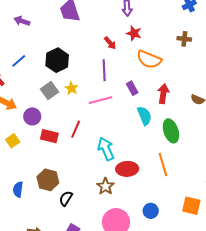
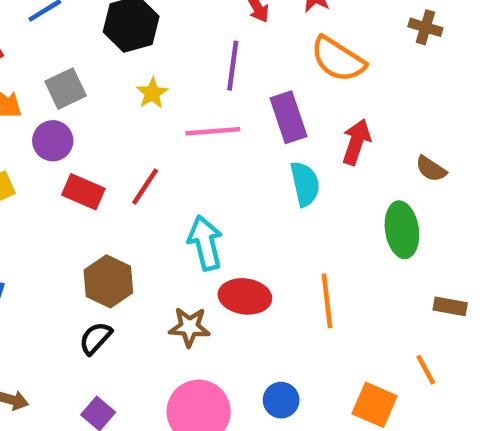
purple rectangle: (132, 88) -> (288, 117), size x1.5
gray square: (50, 91) -> (66, 89), moved
green ellipse: (171, 131) -> (402, 230), moved
brown hexagon: (48, 180) -> (108, 281), moved
brown star: (106, 186) -> (189, 327), turned 30

